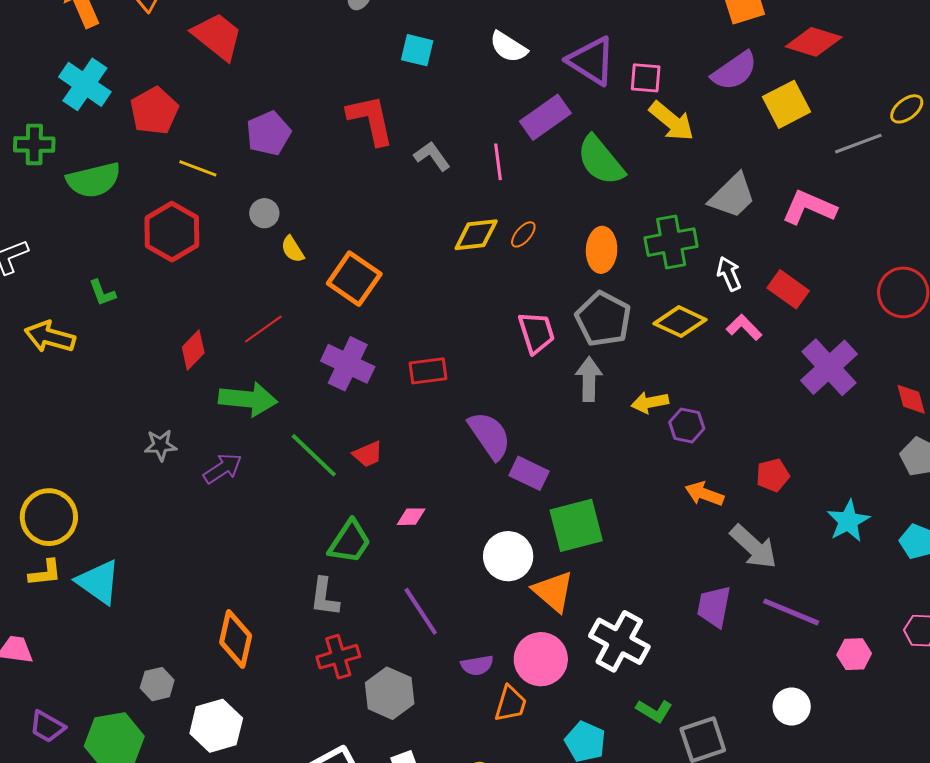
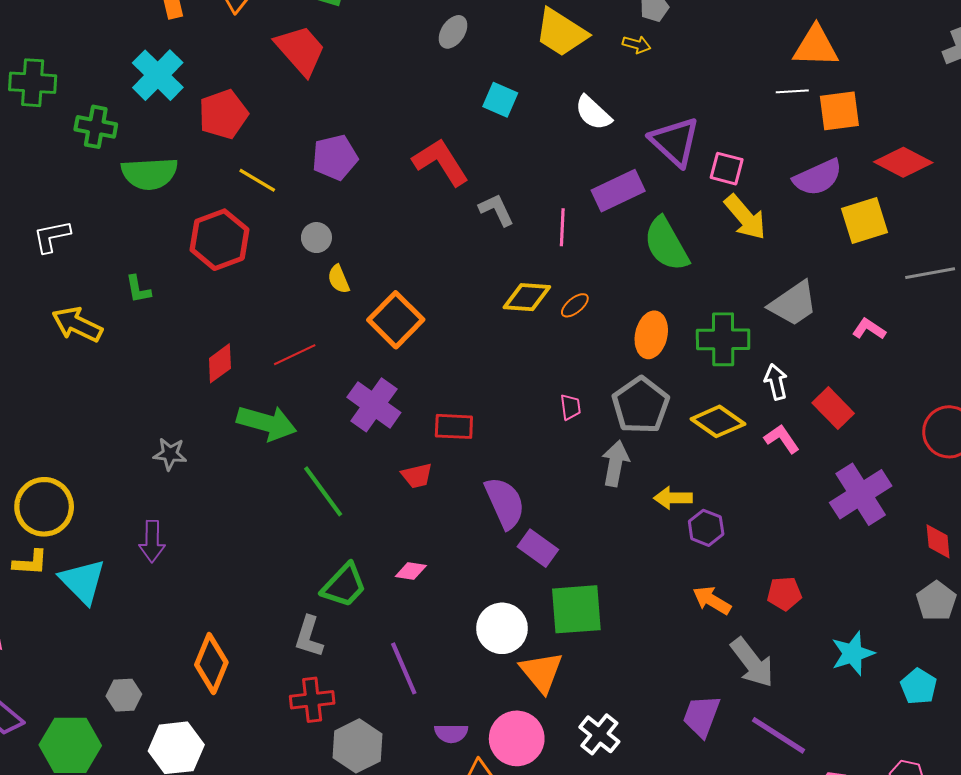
red L-shape: (371, 120) -> (441, 162), turned -30
pink L-shape: (809, 207) -> (869, 329), size x0.6
pink trapezoid: (536, 333) -> (571, 407), size x0.6
red trapezoid: (368, 454) -> (417, 476), moved
purple arrow: (223, 468) -> (152, 541), moved, turned 114
white cross: (619, 641) -> (599, 734), size x0.7

